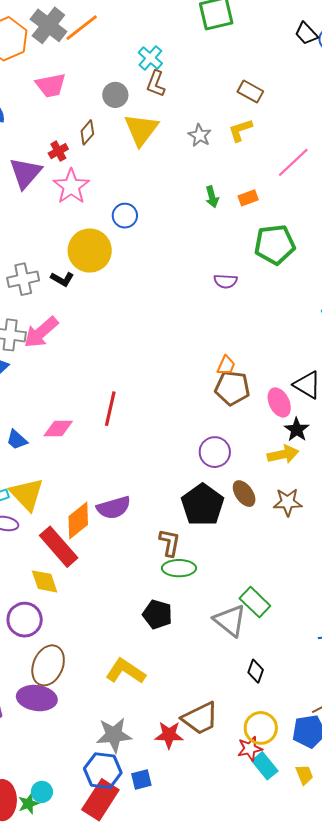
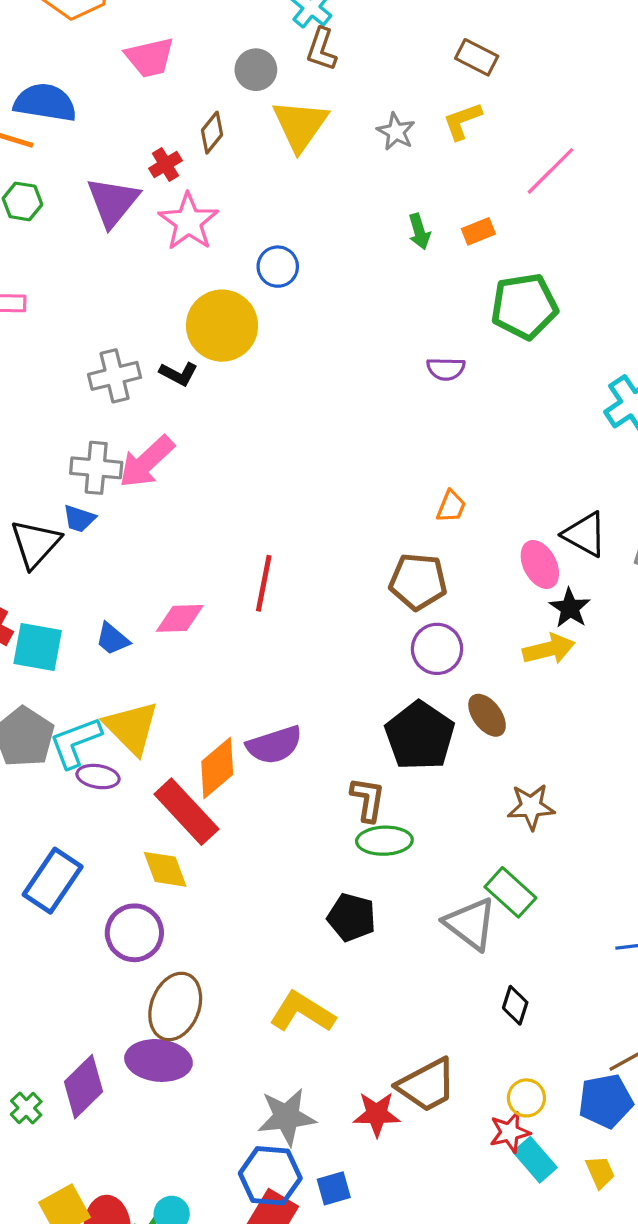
brown pentagon: (232, 388) -> (418, 582), moved
brown star: (288, 502) -> (531, 807), moved
yellow circle: (261, 728) -> (526, 1098), size x0.7

